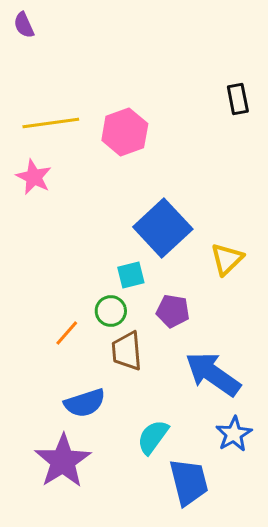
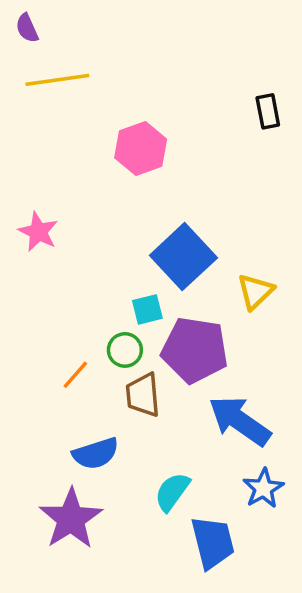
yellow line: (51, 123) -> (57, 80), moved
pink star: (34, 177) -> (38, 232), moved
purple pentagon: (173, 311) -> (195, 350), size x1.8

